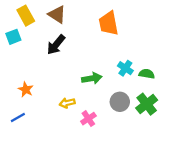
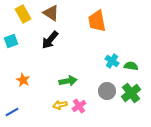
cyan square: (13, 37) -> (11, 41), moved
green arrow: (92, 78) -> (68, 81), moved
yellow arrow: (67, 103) -> (60, 105), moved
blue line: (18, 117) -> (12, 112), moved

